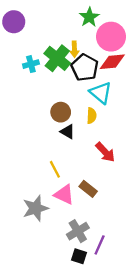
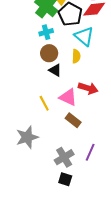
cyan cross: (31, 64) -> (46, 32), moved
red arrow: (105, 152) -> (88, 88), turned -30
pink triangle: (64, 195) -> (68, 97), moved
purple line: (100, 245) -> (90, 152), moved

